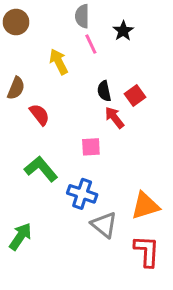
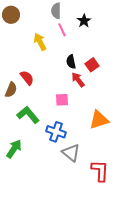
brown semicircle: (16, 88) -> (11, 90), moved
orange triangle: (145, 206) -> (99, 120), moved
green arrow: (20, 236) -> (14, 149), moved

